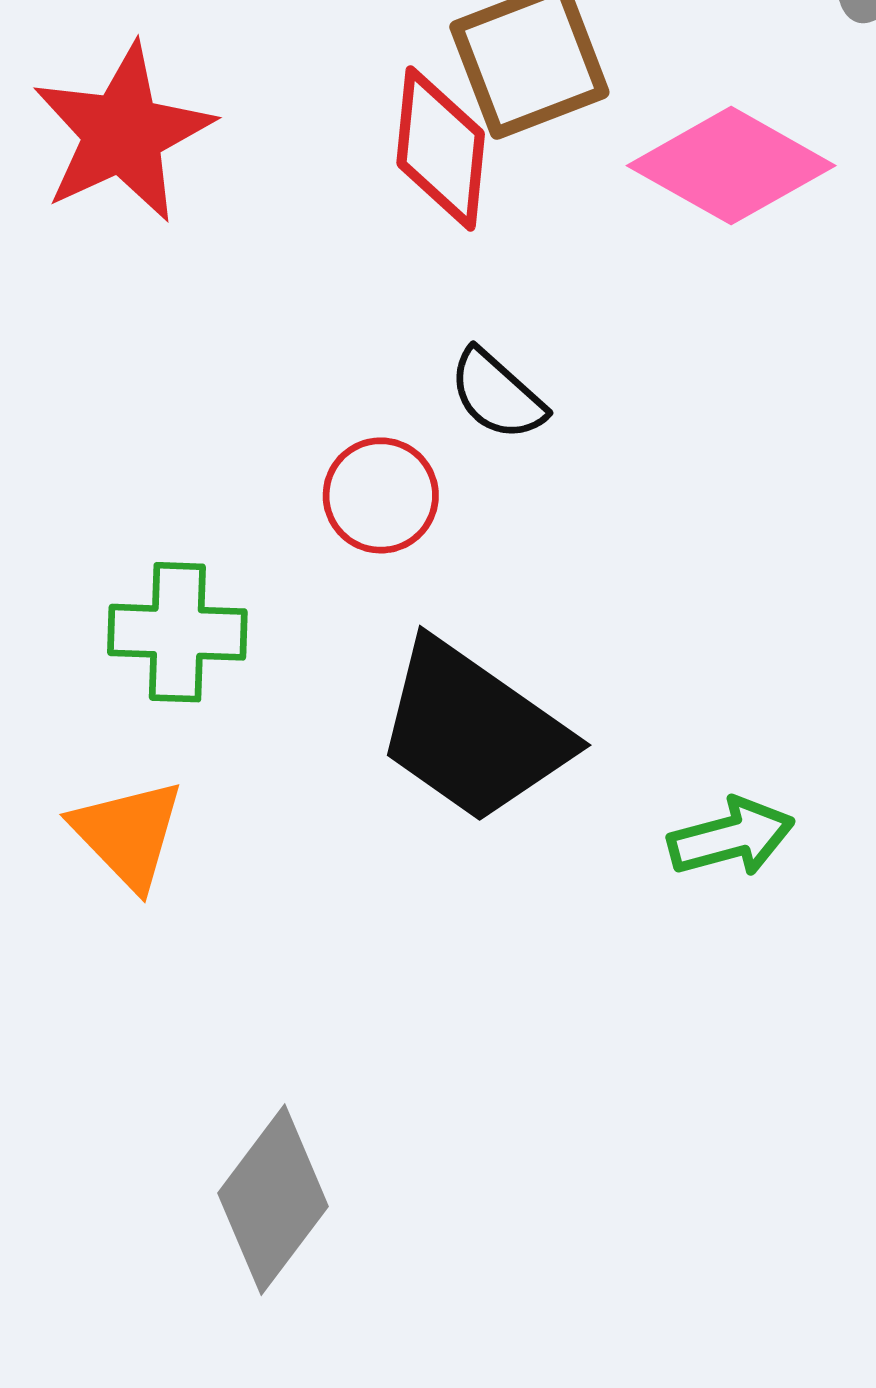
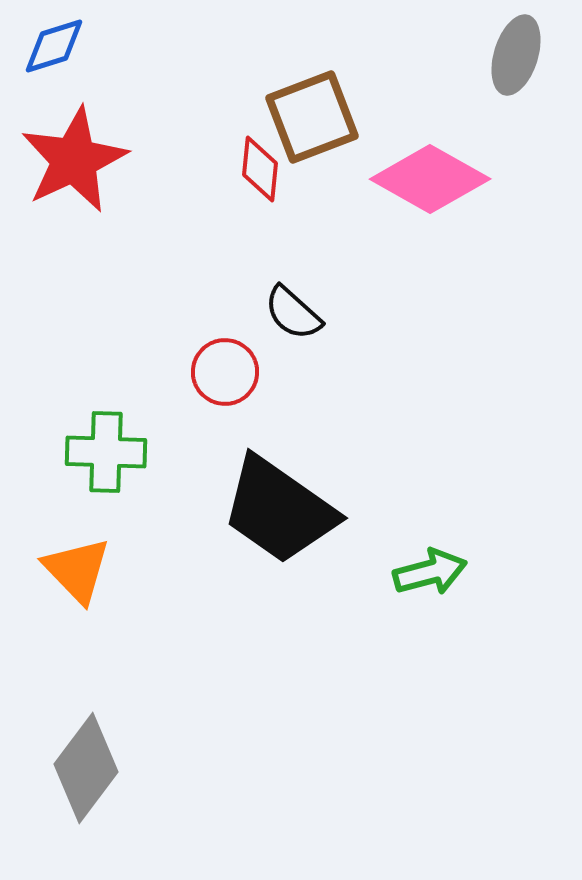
red diamond: (441, 148) -> (260, 169), size x0.7
gray diamond: (273, 1200) -> (86, 768), moved

